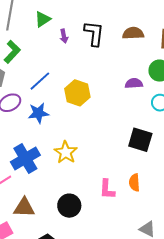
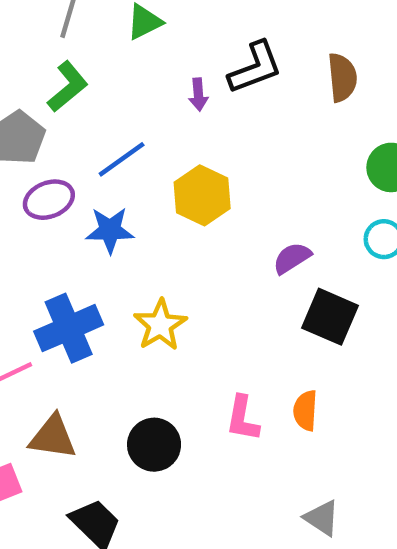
brown semicircle: (133, 33) -> (342, 77), turned 80
black L-shape: (94, 34) -> (255, 68), turned 56
purple arrow: (64, 36) -> (198, 95), moved
purple semicircle: (134, 83) -> (292, 258), moved, turned -36

